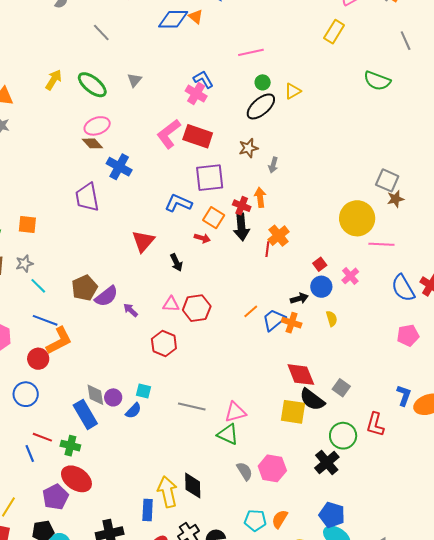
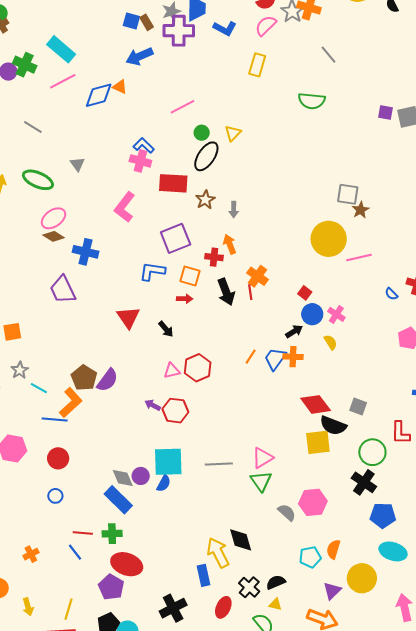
red rectangle: (198, 136) -> (173, 183), moved
black arrow: (241, 227) -> (226, 292), moved
pink cross: (350, 276) -> (336, 314), moved
blue semicircle: (403, 288) -> (391, 294), size x0.5
purple arrow: (131, 310) -> (153, 405), moved
orange L-shape: (59, 341) -> (71, 403), moved
cyan square: (144, 391) -> (168, 462), size x2.0
blue circle: (26, 394) -> (55, 496), size x0.6
green triangle: (228, 434) -> (261, 481), turned 45
blue pentagon: (332, 515) -> (383, 515), moved

